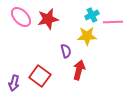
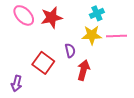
pink line: (113, 22) -> (116, 36), moved
red square: (40, 76) -> (43, 63), moved

